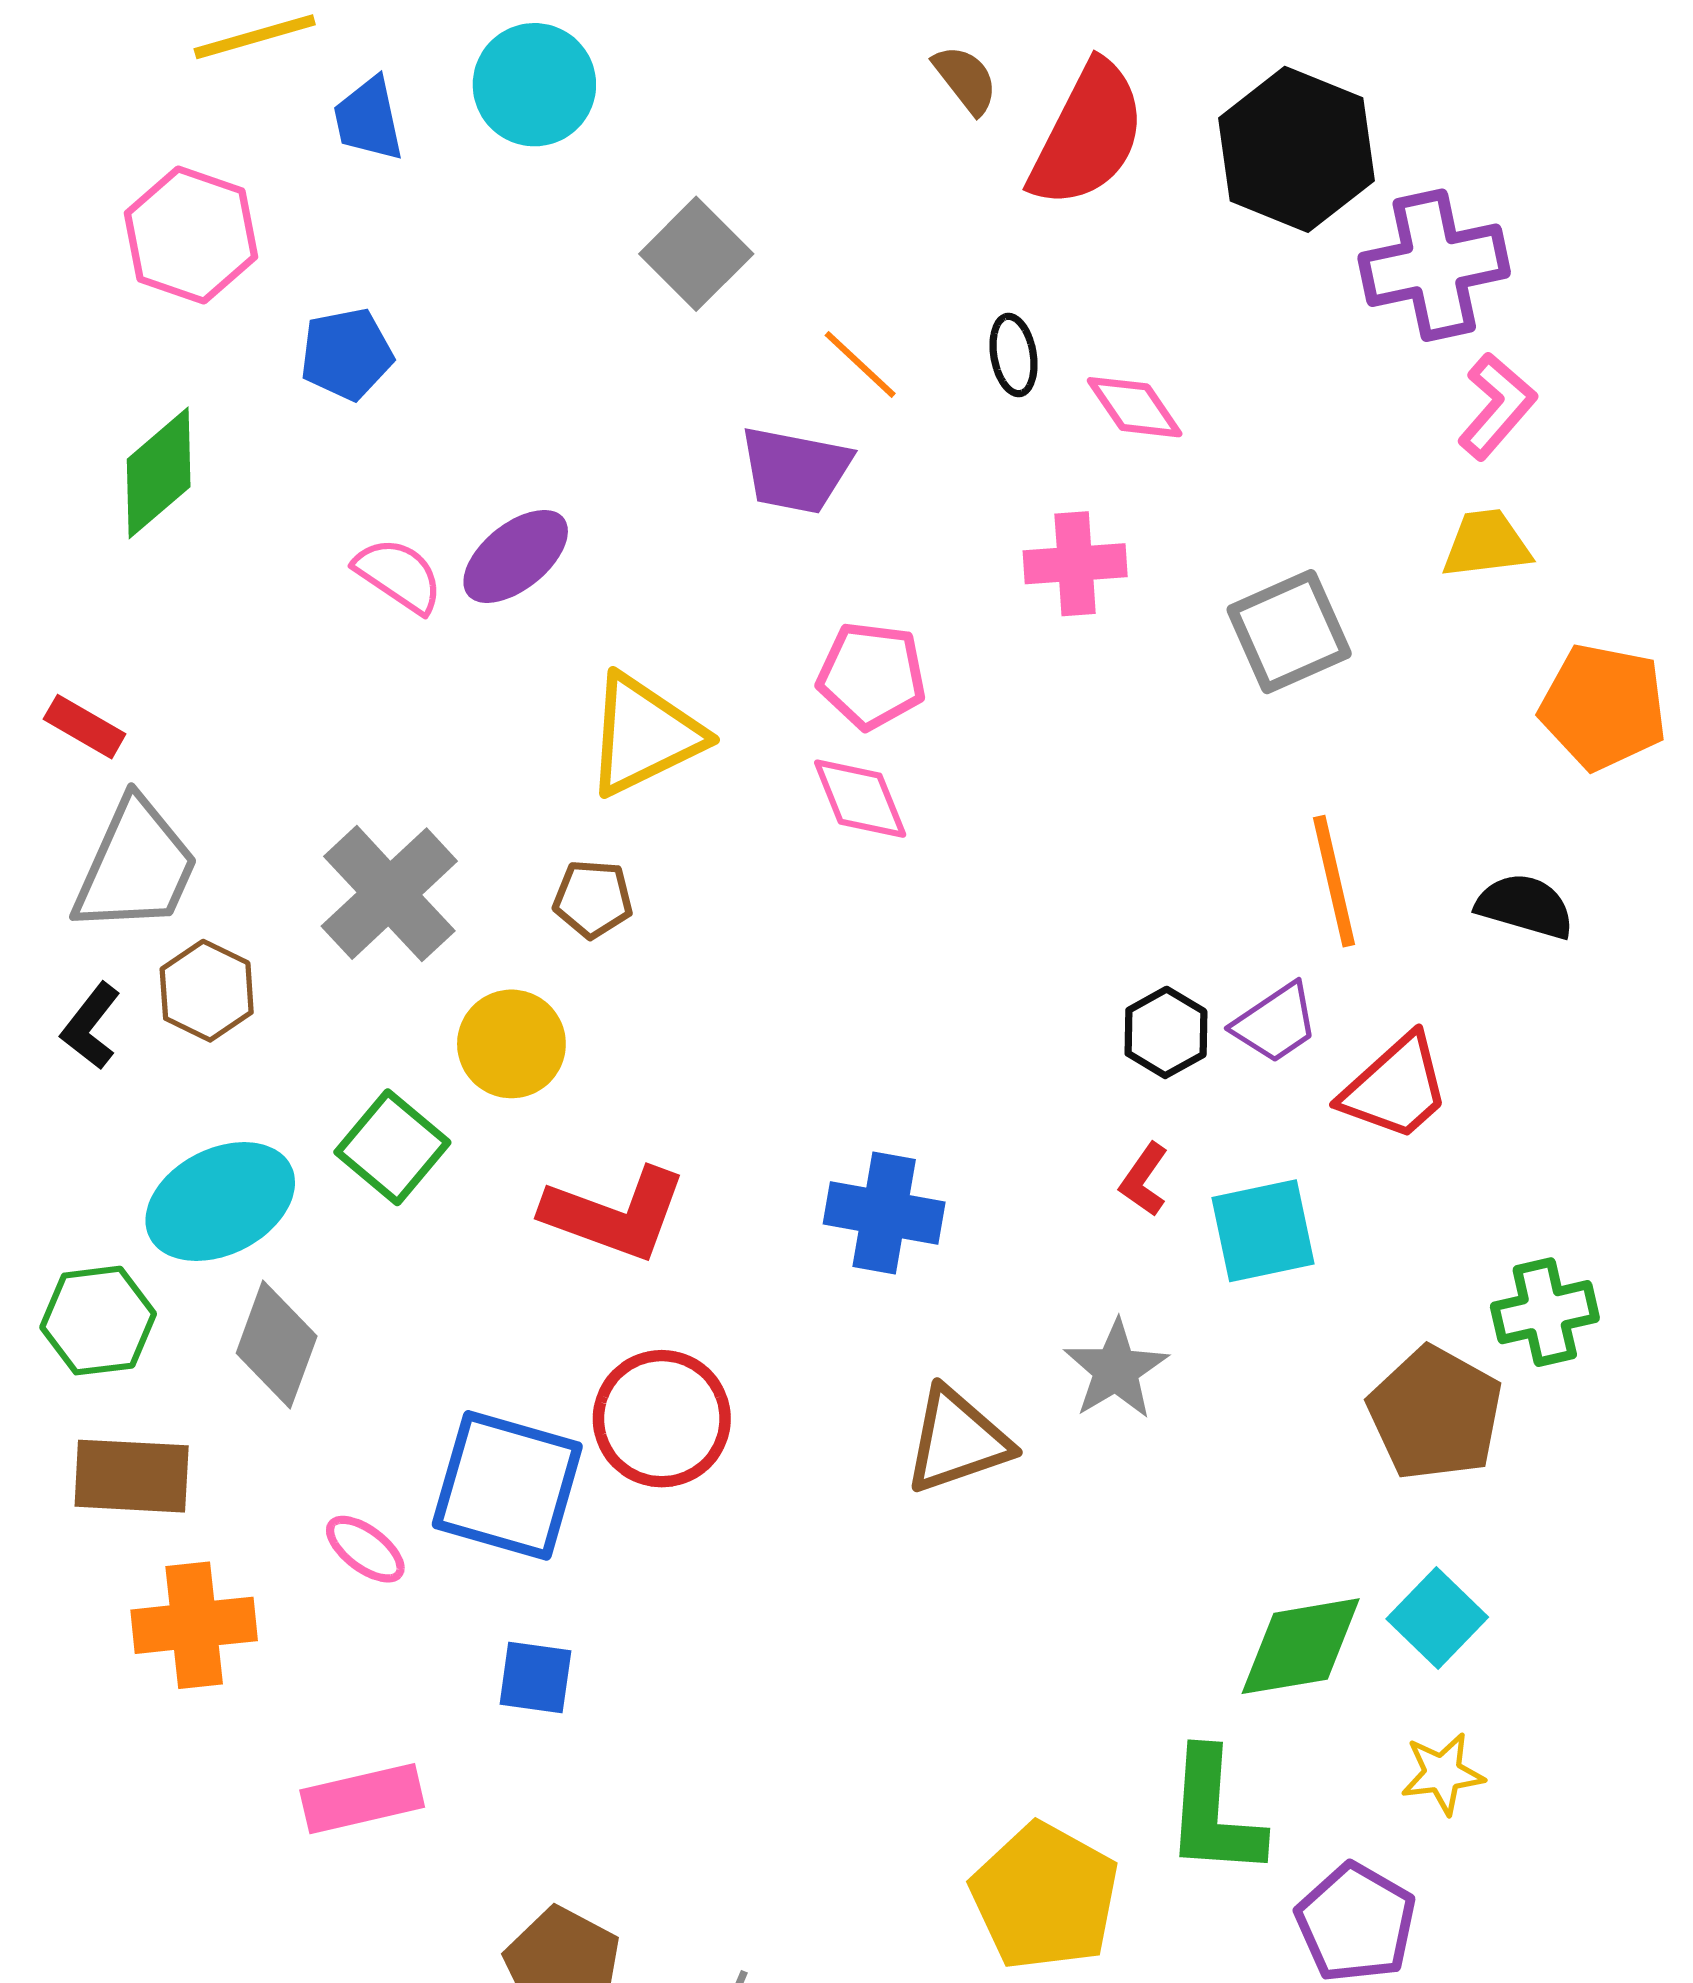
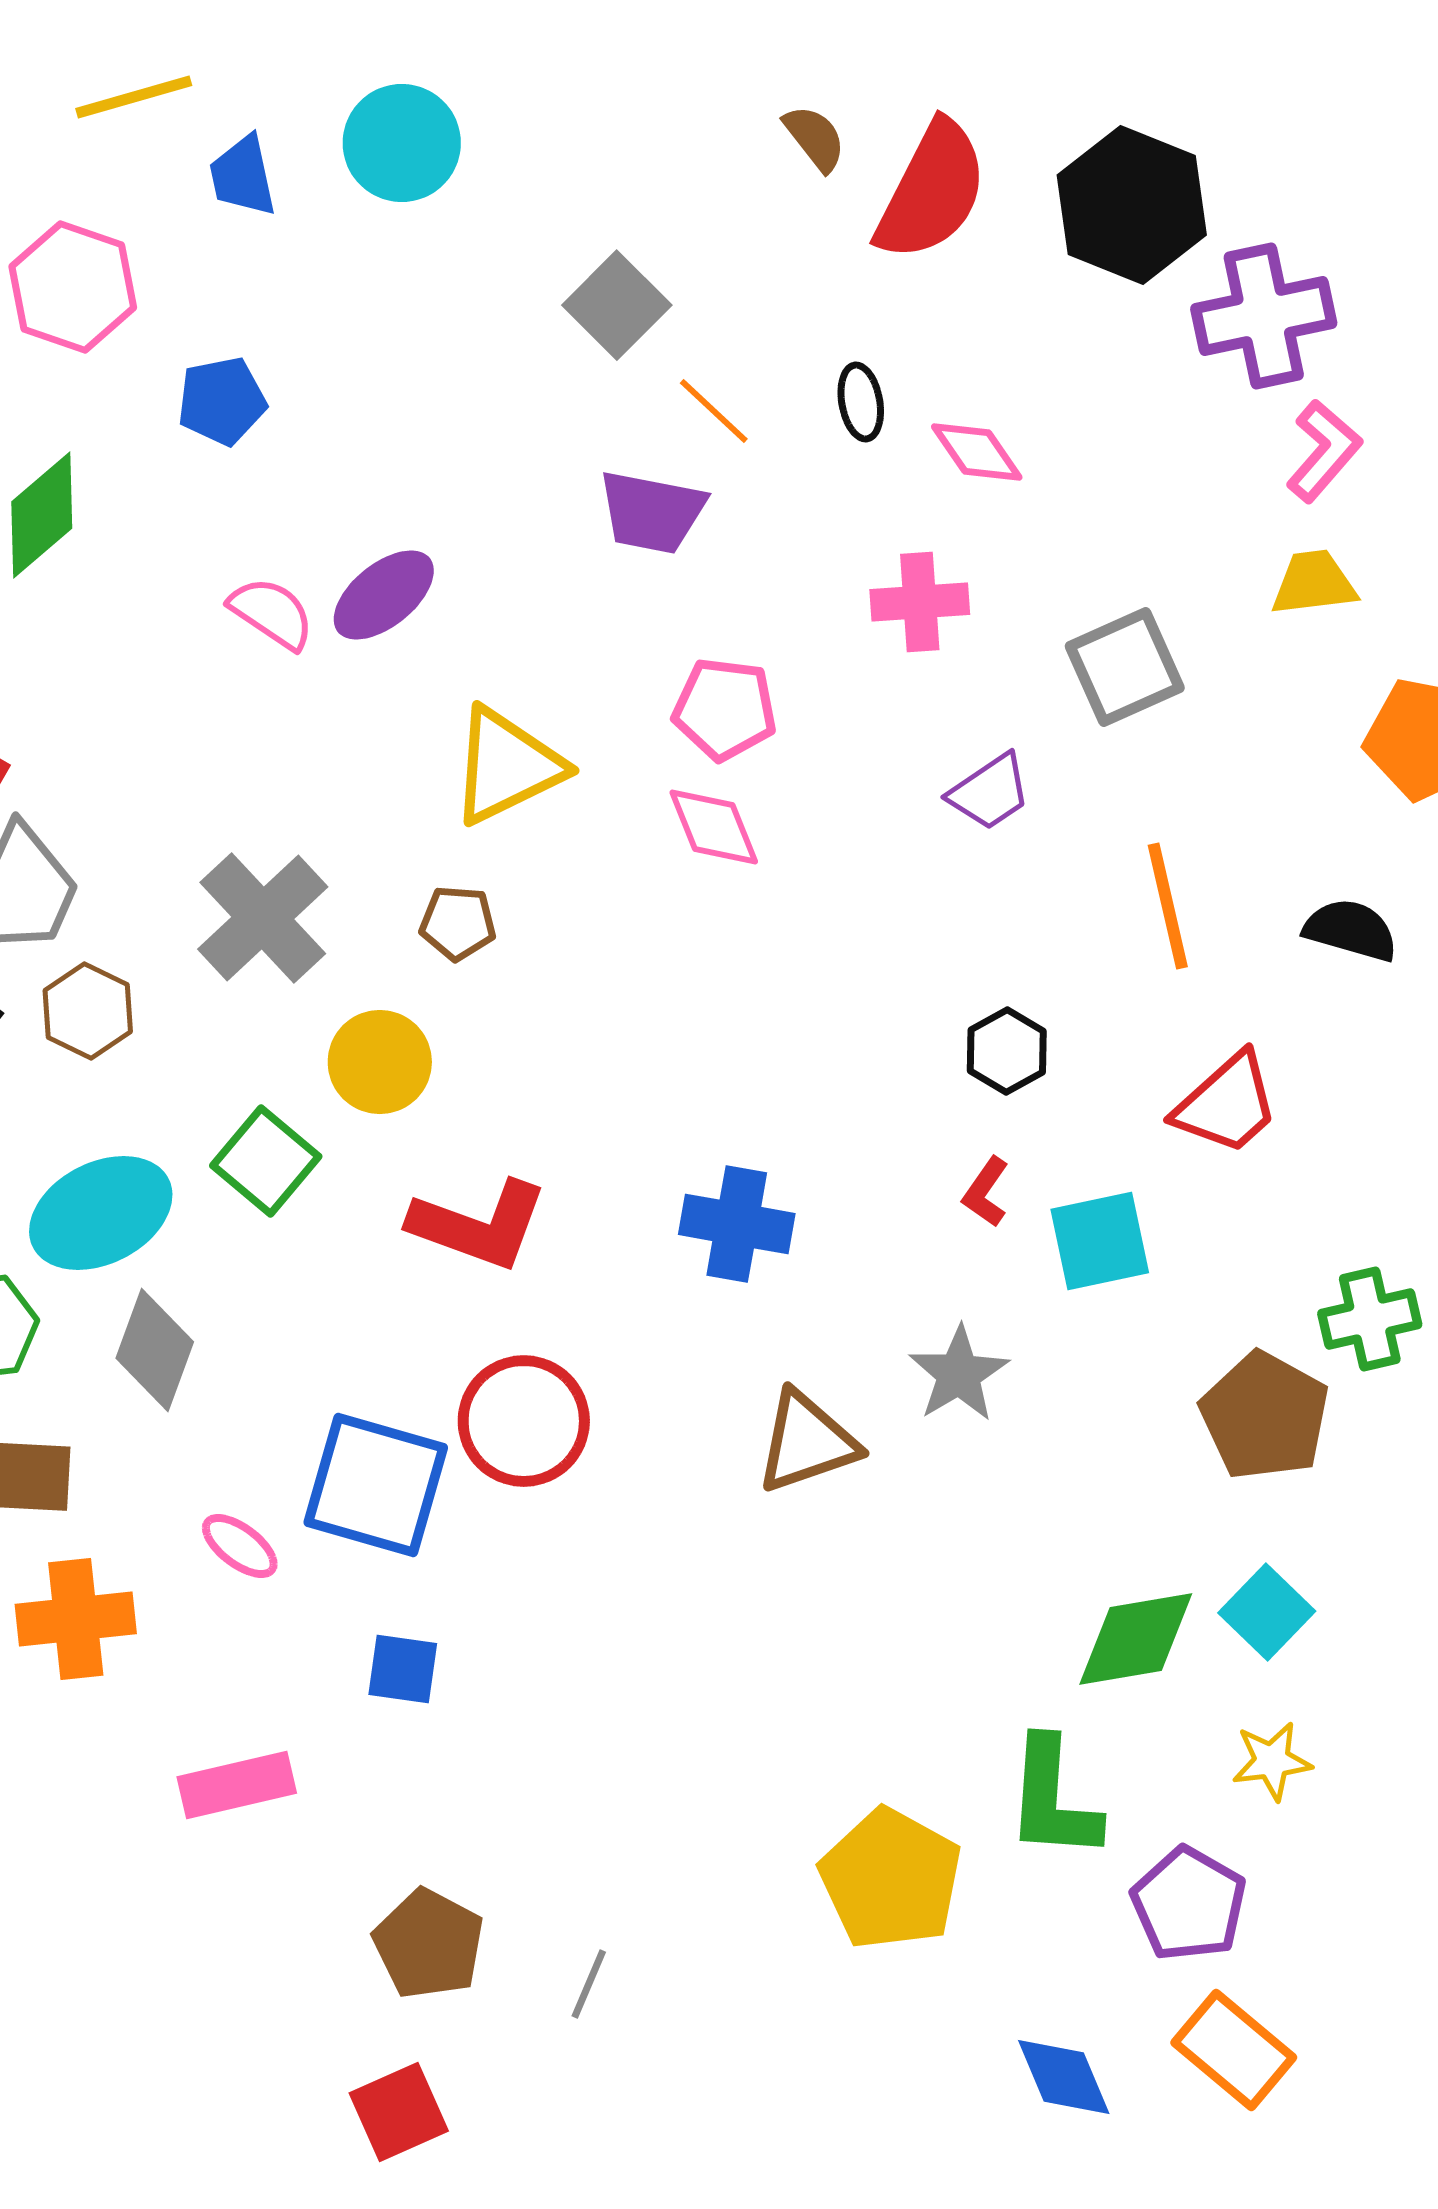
gray square: (696, 254) -> (617, 305), moved
purple trapezoid: (1276, 1023) -> (990, 792), moved

